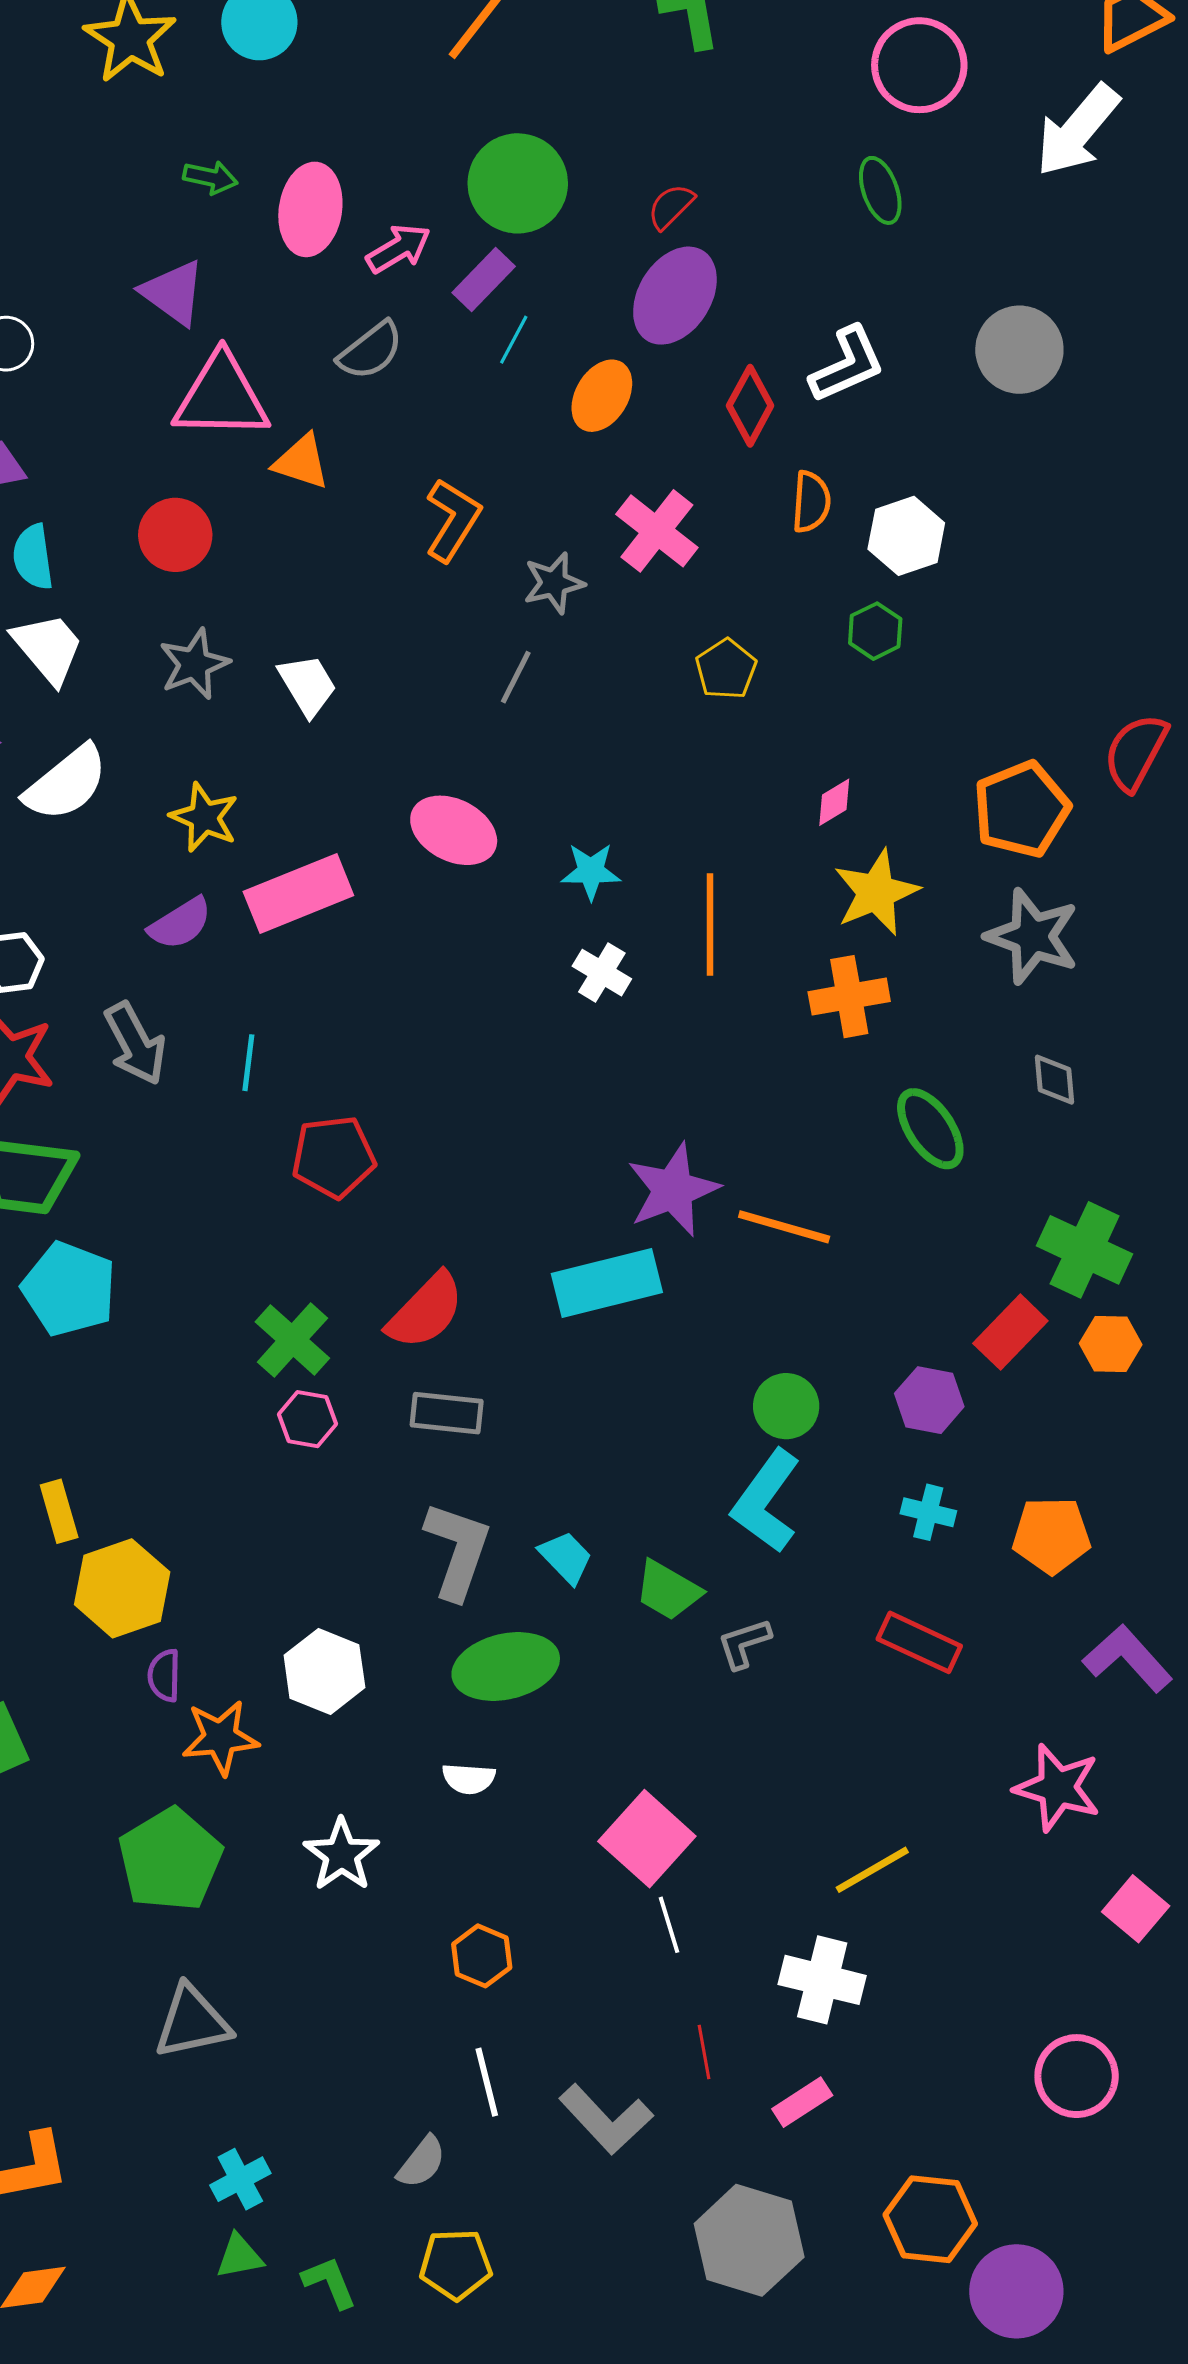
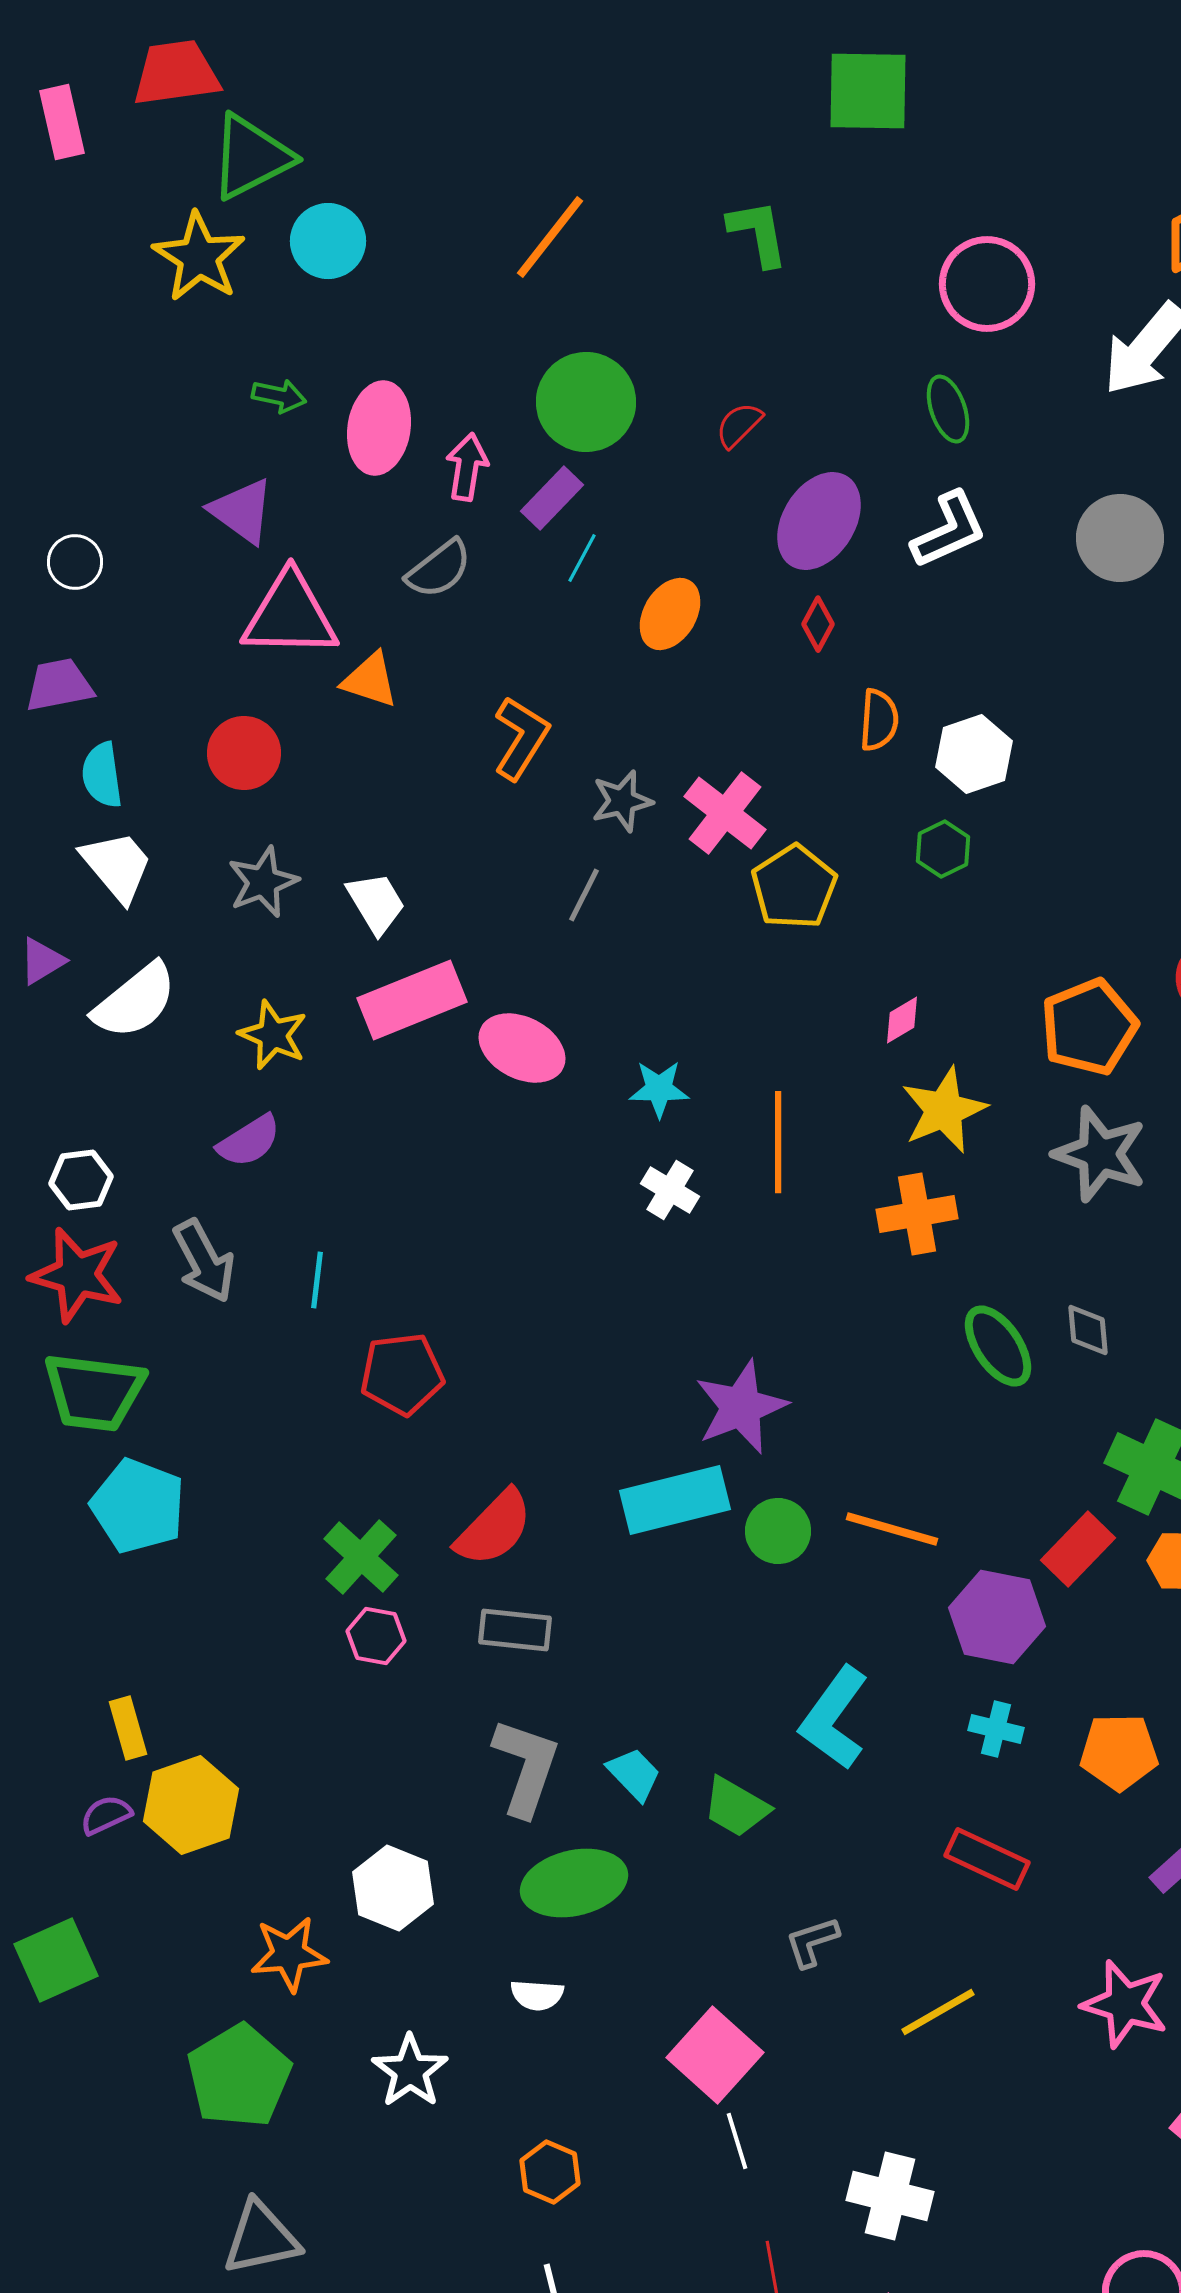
pink arrow: (399, 248) -> (467, 467), turned -50
purple ellipse: (675, 296) -> (819, 521), moved
gray circle: (1019, 350) -> (1120, 538), moved
white L-shape: (847, 365) -> (949, 530), moved
red diamond: (750, 406) -> (818, 624), size x0.7
pink cross: (657, 531) -> (725, 813), moved
yellow pentagon: (726, 669) -> (794, 887), size x1.4
pink rectangle: (298, 893) -> (412, 1000), moved
gray diamond: (1054, 1080) -> (1088, 1330), moved
orange line: (784, 1227) -> (892, 1529), moved
purple hexagon: (929, 1400) -> (997, 1617), size x1.4
green circle: (786, 1406) -> (778, 1531), moved
gray L-shape: (744, 1643) -> (812, 1942), moved
purple semicircle: (164, 1675) -> (106, 1815), moved, turned 64
yellow line: (872, 1870) -> (938, 2012), moved

